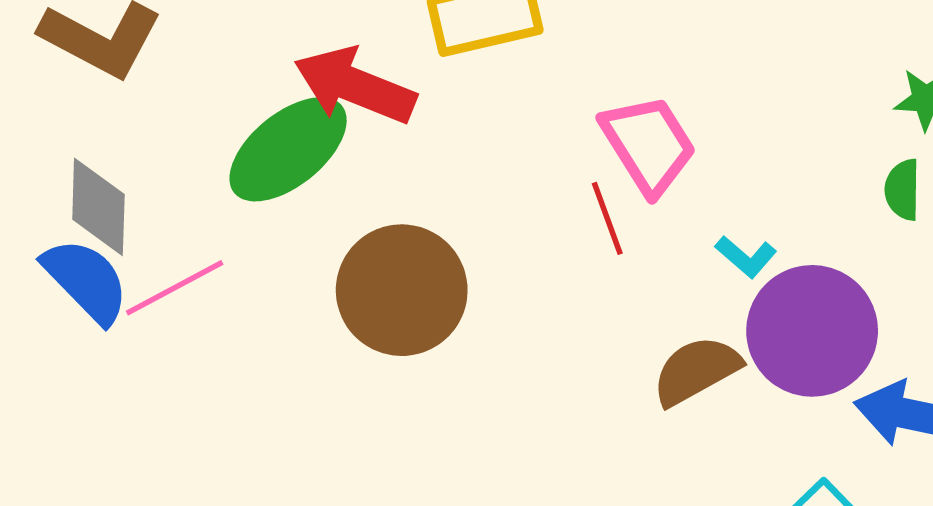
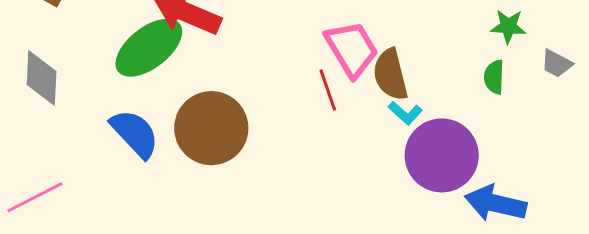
blue semicircle: (86, 281) -> (135, 134), moved
pink line: (175, 288) -> (35, 197), moved
brown semicircle: (696, 371) -> (390, 75), moved, turned -76

